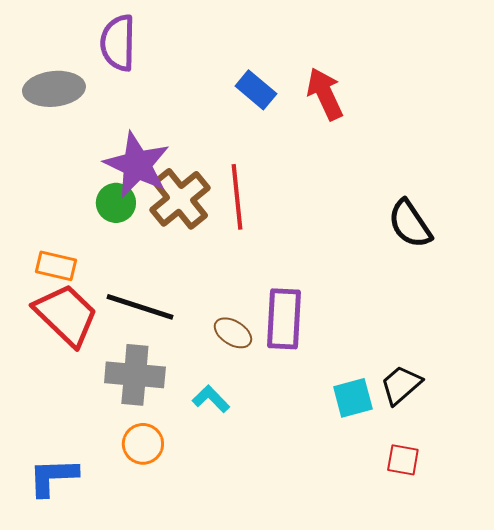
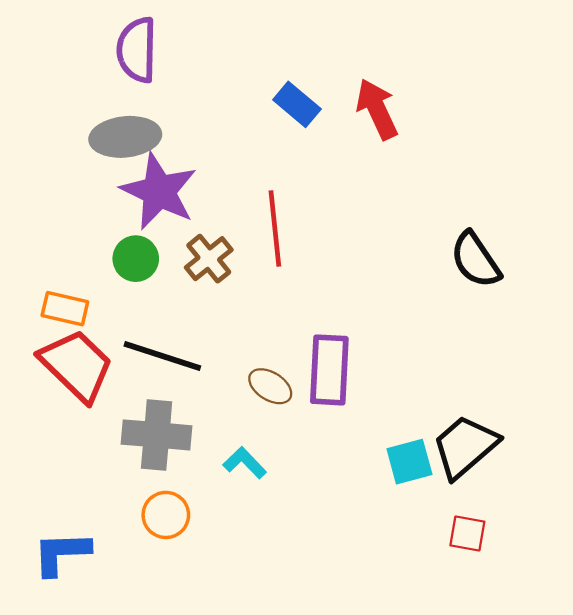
gray ellipse: (54, 89) -> (125, 137), moved
brown cross: (180, 199) -> (209, 259), moved, size x0.7
green circle: (116, 203) -> (136, 259), moved
black trapezoid: (401, 385) -> (465, 447), size x1.4

